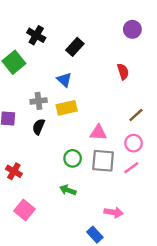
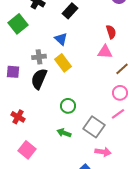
yellow rectangle: (67, 108) -> (63, 63), turned 66
black semicircle: (39, 127) -> (39, 79), size x1.5
pink triangle: (98, 133) -> (105, 52), moved
gray square: (103, 161) -> (94, 127), moved, turned 30

